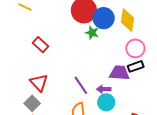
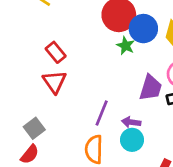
purple trapezoid: (119, 73) -> (151, 88), moved, turned 95
red triangle: (39, 83) -> (55, 82), moved
purple line: (81, 85) -> (102, 113), turned 48

